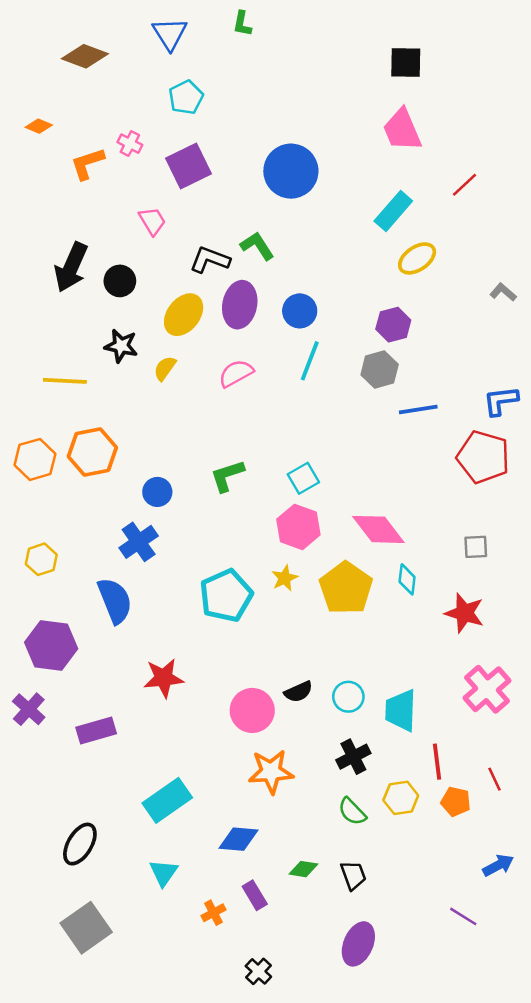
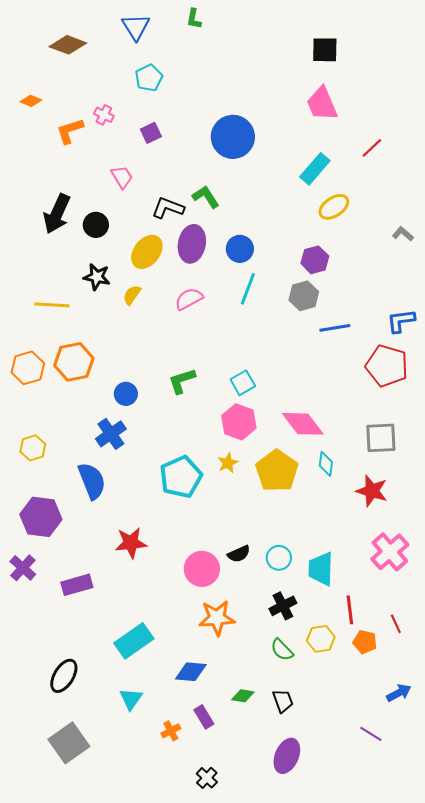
purple square: (189, 166) -> (151, 133), size x0.6
gray square: (476, 547) -> (381, 438), size x1.6

